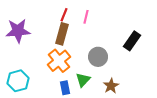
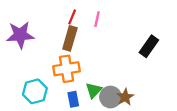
gray circle: (98, 57) -> (110, 97), moved
orange cross: (59, 61) -> (67, 69), turned 30
cyan hexagon: (18, 81) -> (35, 91), moved

